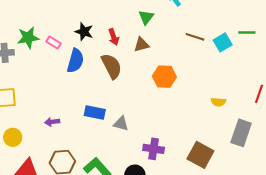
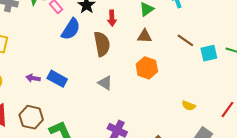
brown triangle: (142, 45) -> (145, 36), moved
blue rectangle: (95, 112) -> (57, 79), moved
gray triangle: (121, 124) -> (105, 83), moved

